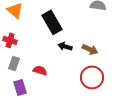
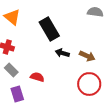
gray rectangle: (14, 63) -> (11, 70), turned -64

